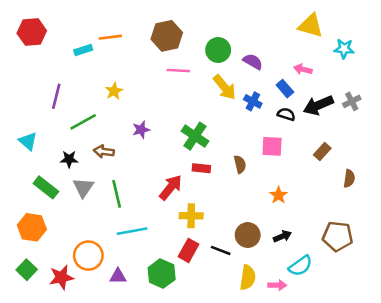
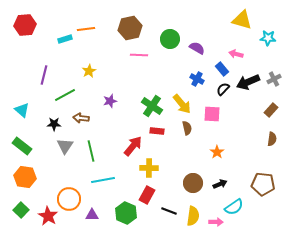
yellow arrow: (225, 87) -> (182, 104), moved
black semicircle: (286, 114) -> (223, 89), turned -64
brown rectangle: (322, 152) -> (271, 110), moved
green rectangle: (46, 187) -> (22, 146), moved
black line: (221, 250) -> (169, 211), moved
red star: (61, 277) -> (48, 216), turned -30

